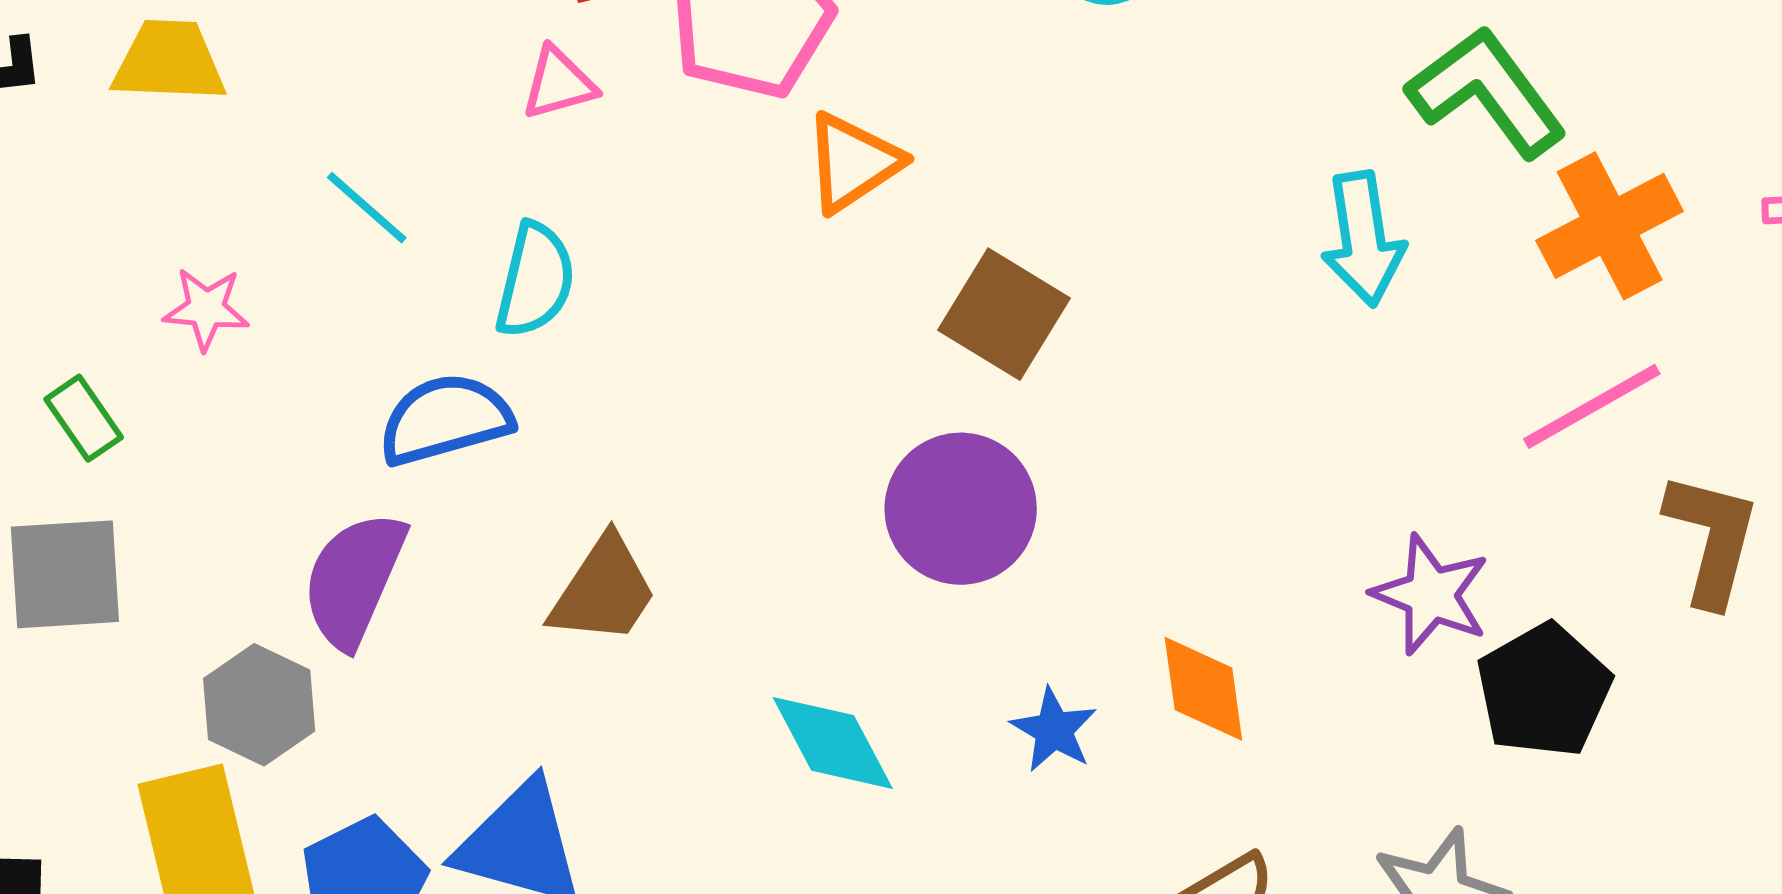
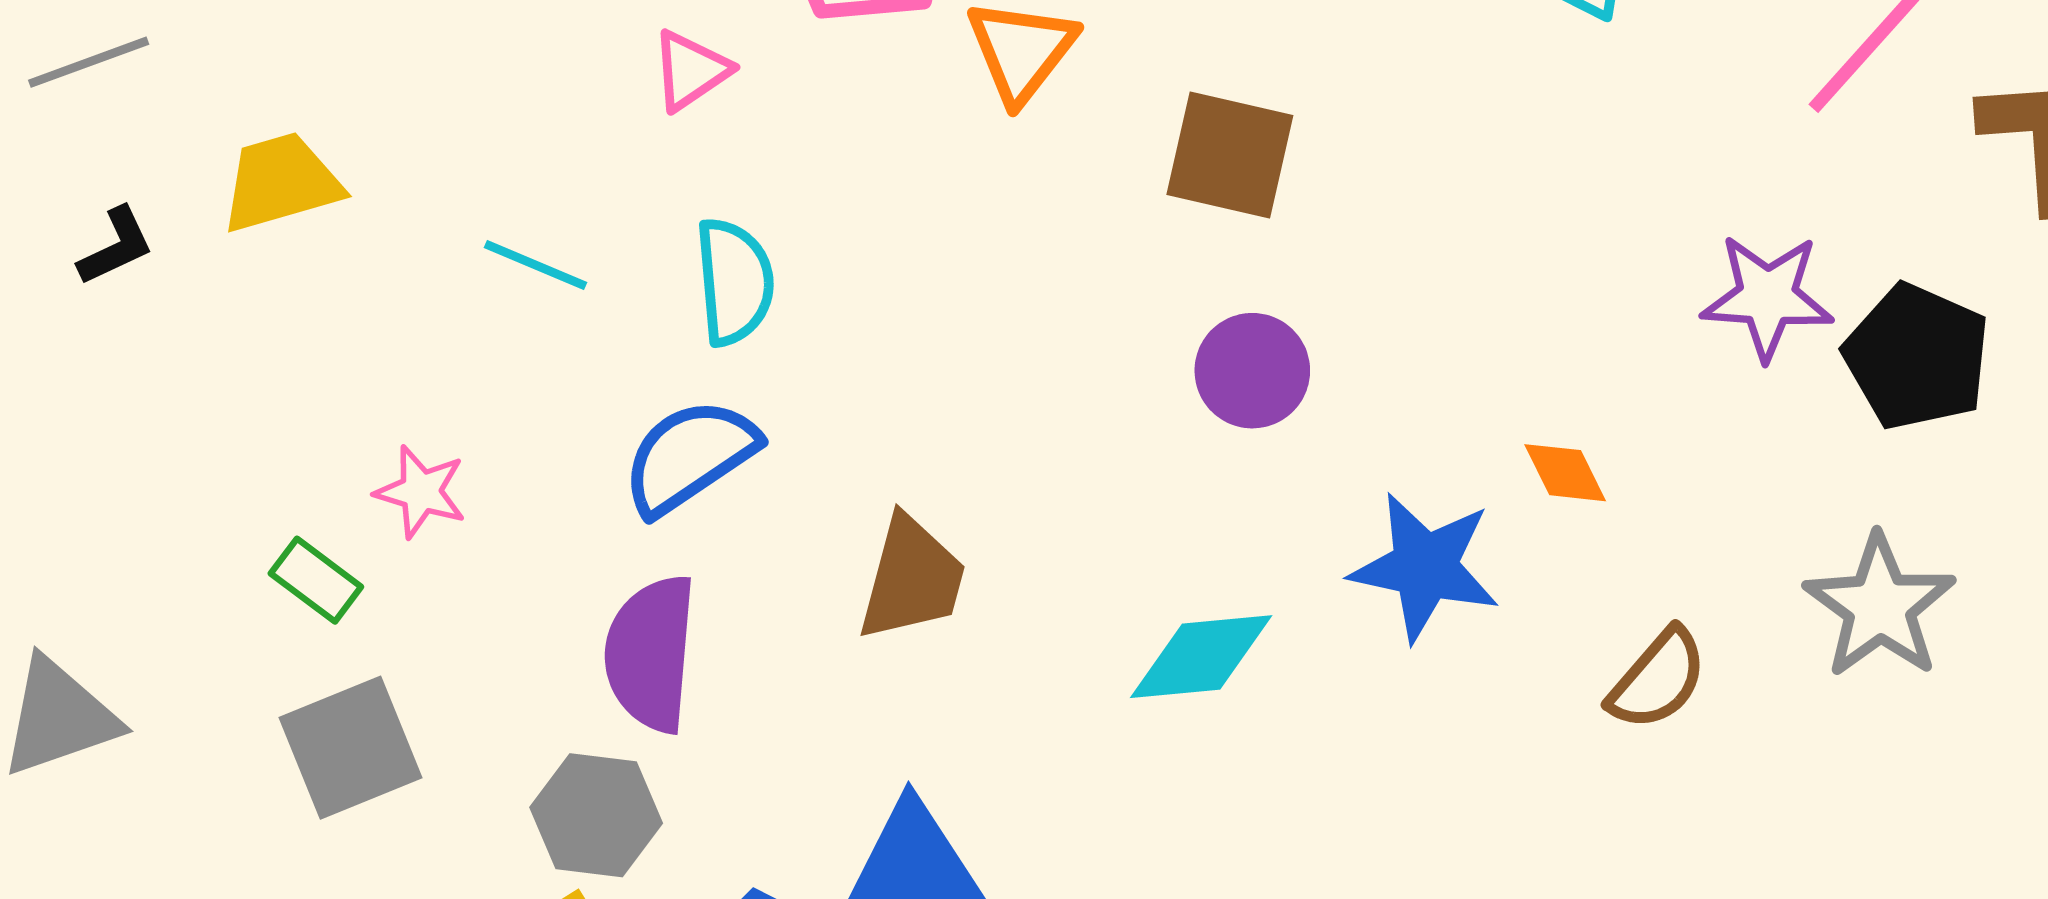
pink star: (206, 309) -> (421, 492), moved, turned 30
purple circle: (961, 509) -> (1252, 371), size x0.7
orange diamond: (1203, 689) -> (1565, 473), size x0.7
blue star: (1054, 730) -> (1425, 567), size x1.6
cyan diamond: (833, 743) -> (1201, 657), turned -49

